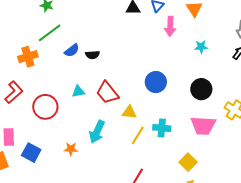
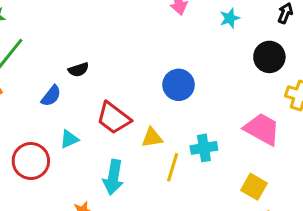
blue semicircle: (72, 50) -> (51, 96), moved
black circle: (201, 89) -> (269, 57), moved
cyan triangle: (78, 91) -> (69, 139), moved
pink trapezoid: (203, 126) -> (262, 129), turned -140

